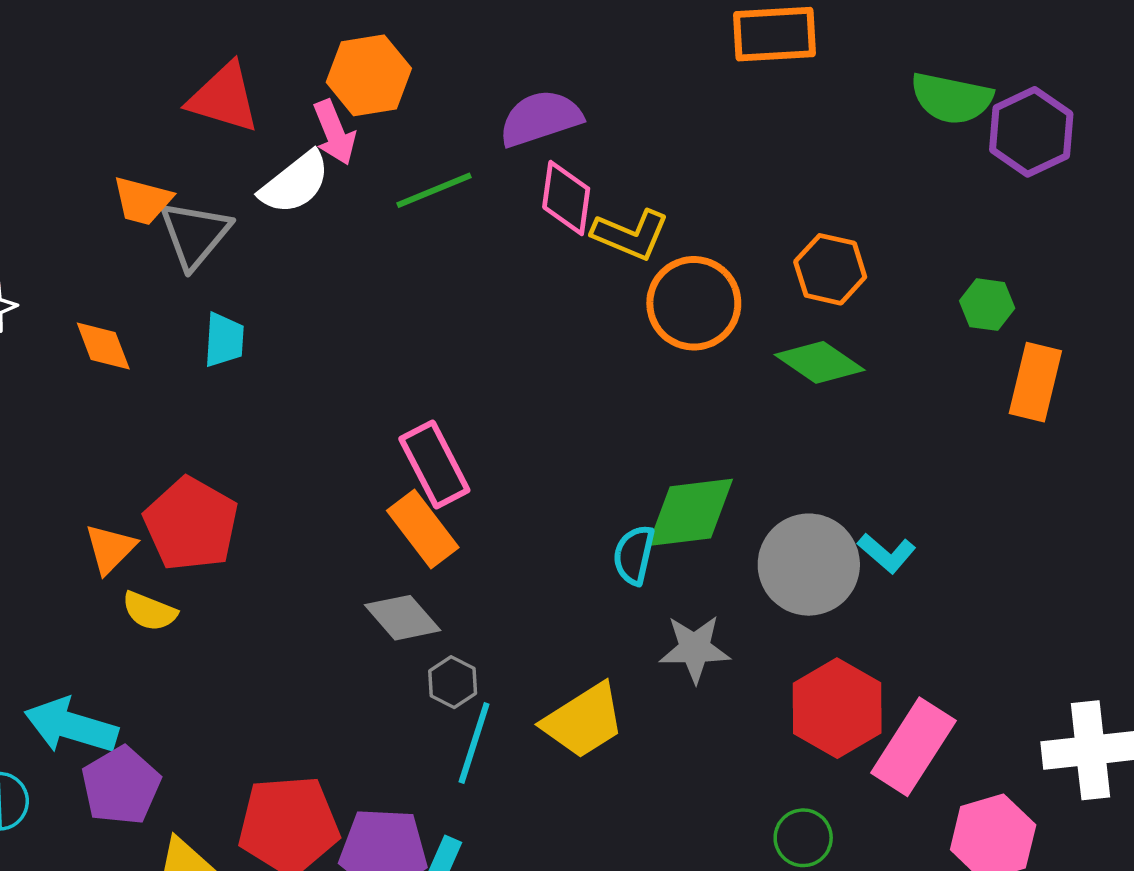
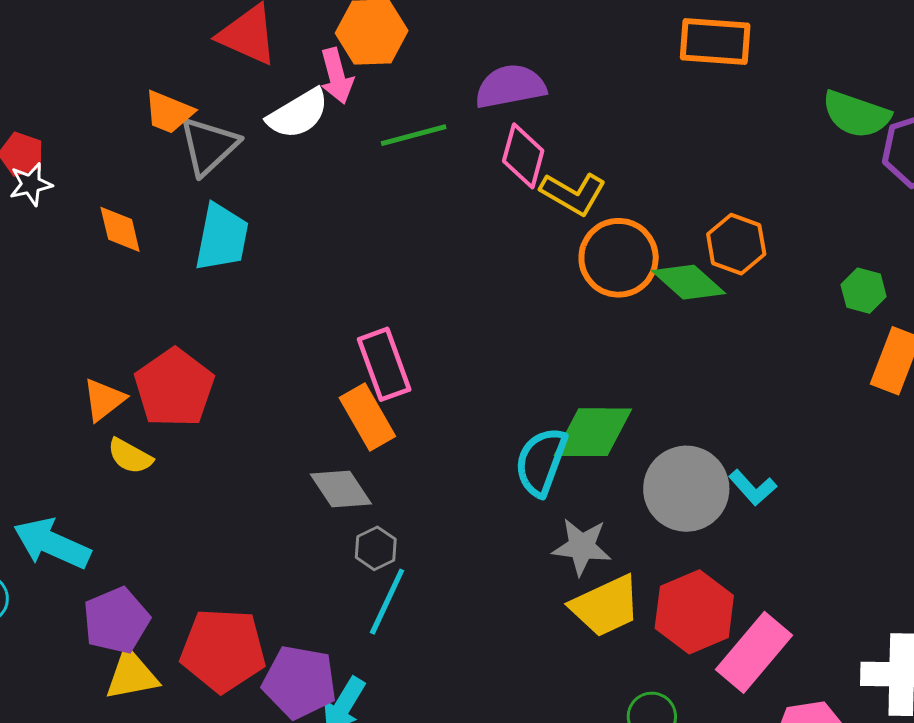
cyan trapezoid: (224, 340) -> (222, 237), size x1.5
green diamond: (820, 362) -> (689, 282), moved
cyan semicircle: (634, 555) -> (541, 462), size x1.4
yellow trapezoid: (584, 721) -> (606, 606), moved
purple pentagon: (121, 786) -> (116, 621), moved

